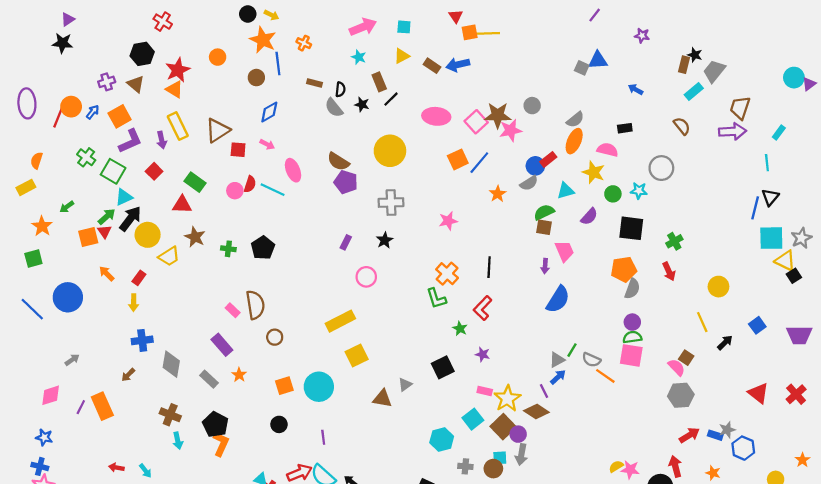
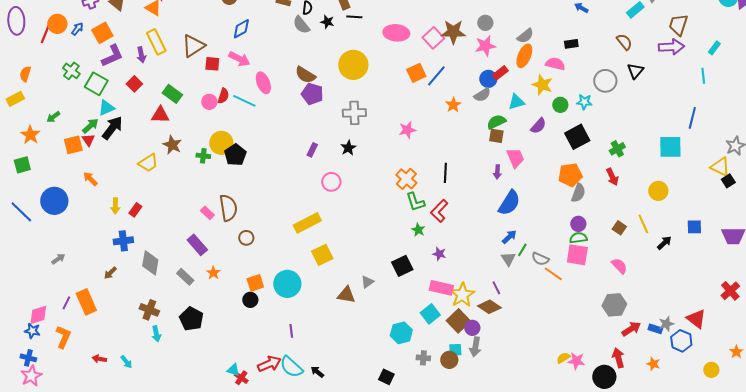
black line: (391, 99) -> (354, 17), turned 49
pink star: (511, 130) -> (485, 46), moved
pink arrow: (267, 144) -> (239, 59), size x1.5
black triangle: (770, 197) -> (635, 71), moved
black square: (631, 228) -> (577, 137), turned -35
yellow circle: (148, 235) -> (221, 143), moved
cyan square: (771, 238) -> (670, 147), moved
red rectangle: (139, 278) -> (135, 210), moved
green L-shape: (436, 298) -> (415, 202), moved
blue square: (757, 325) -> (694, 227), turned 35
brown square: (686, 358) -> (619, 228), moved
gray triangle: (557, 360) -> (508, 259), turned -35
blue arrow: (558, 377) -> (509, 237), moved
pink rectangle: (485, 391) -> (441, 288), size x1.6
red triangle: (758, 393) -> (696, 319), moved
pink diamond: (51, 395) -> (38, 315), moved
gray hexagon: (681, 395) -> (614, 305), moved
black circle: (279, 424) -> (250, 300), moved
orange L-shape: (221, 444) -> (63, 337), moved

